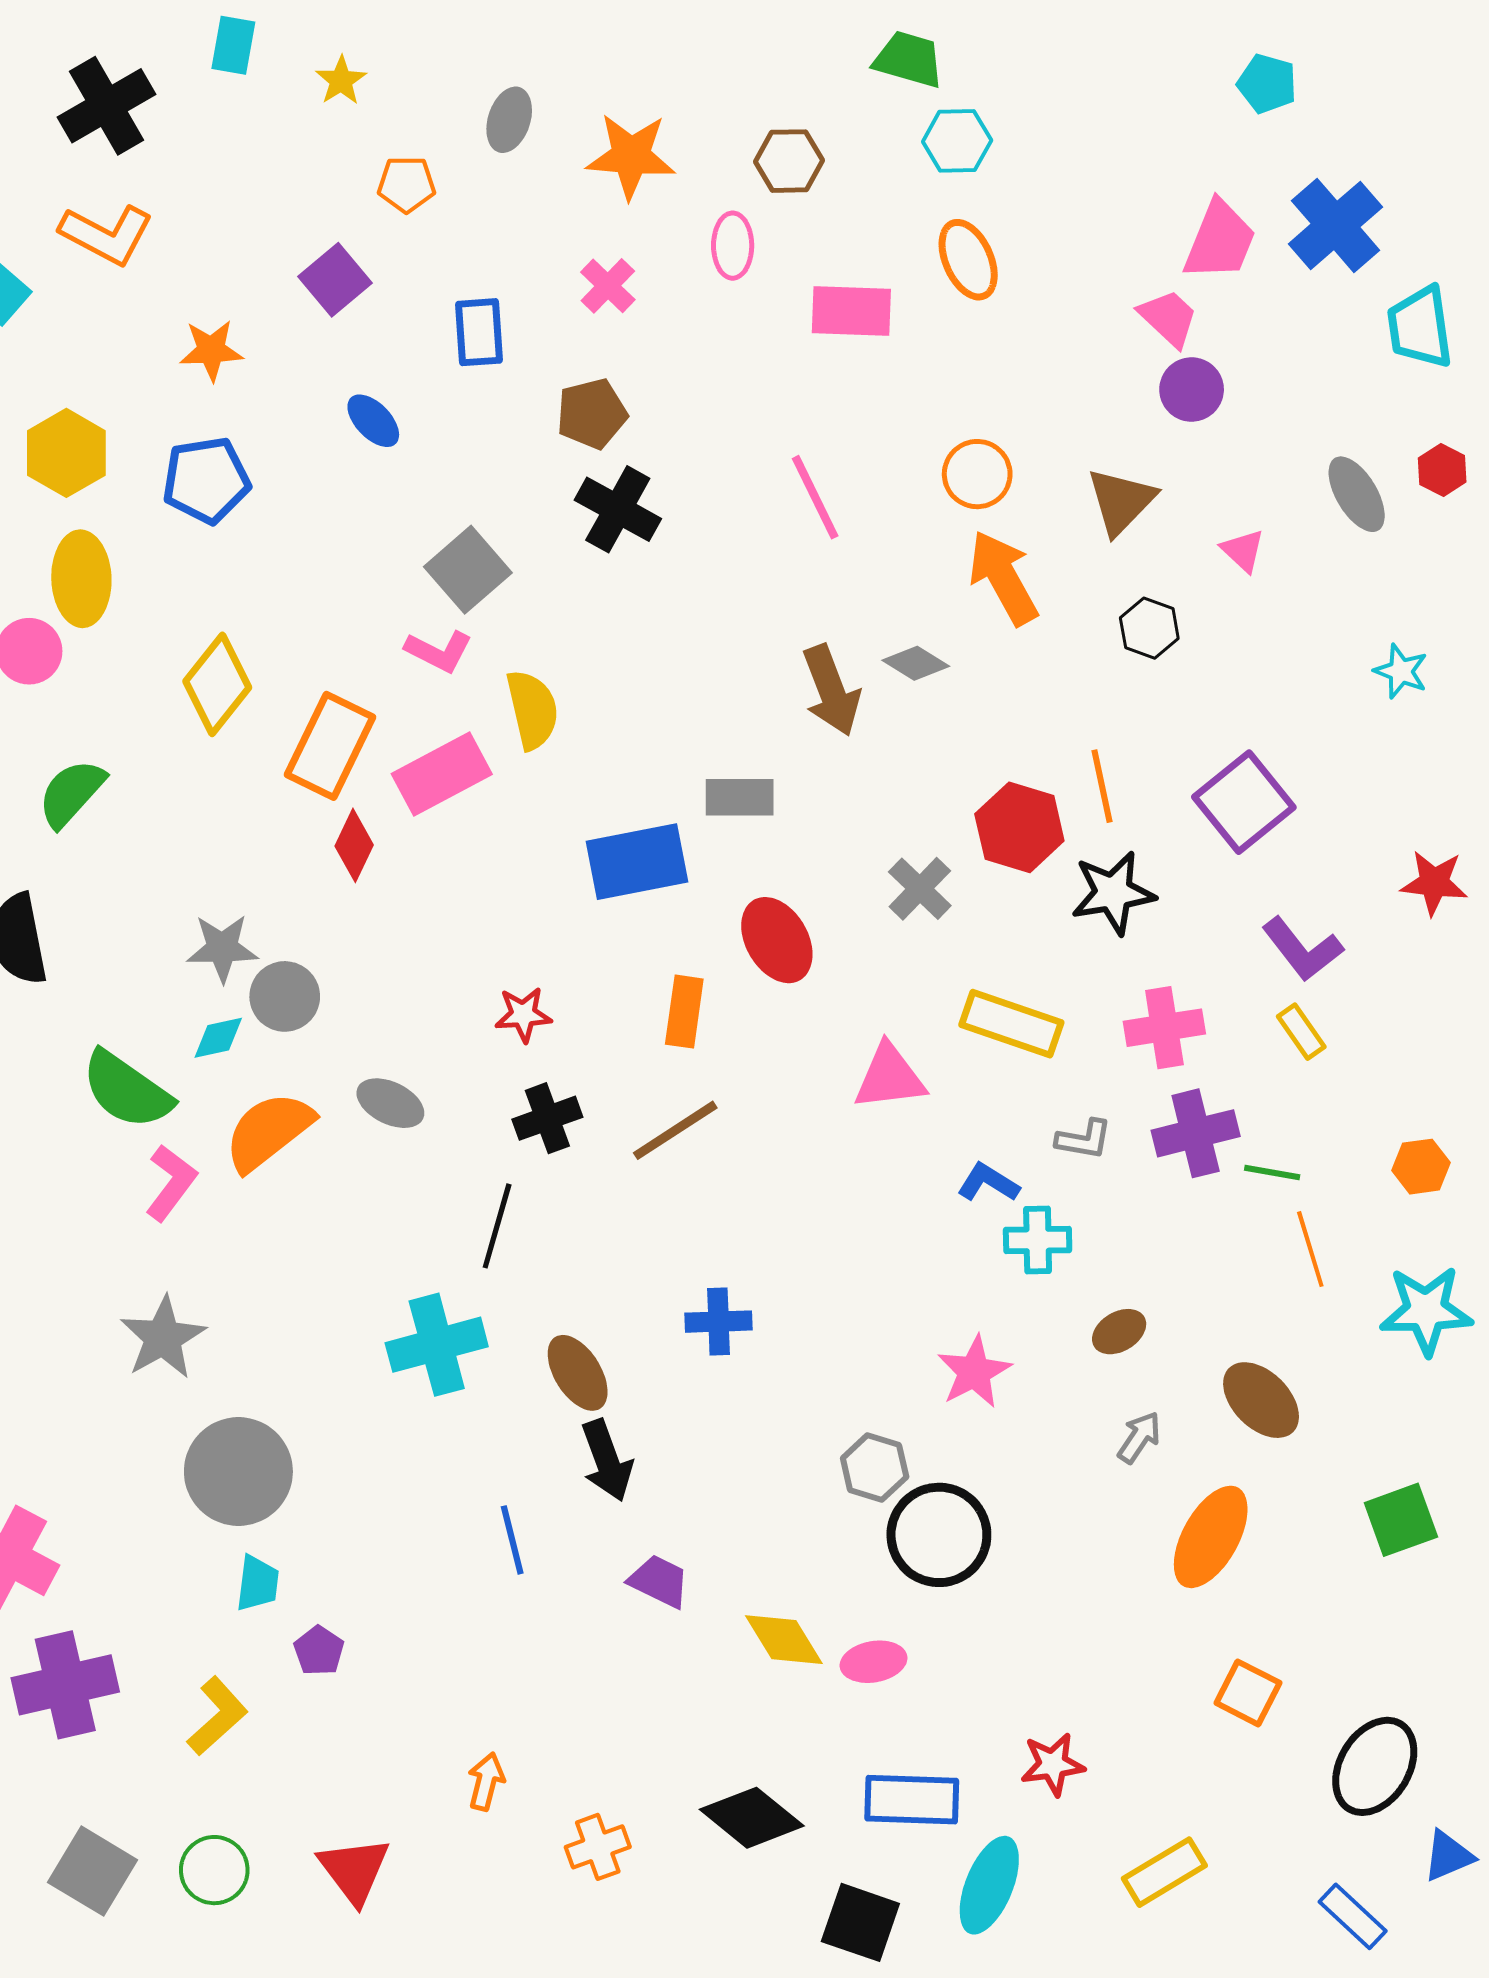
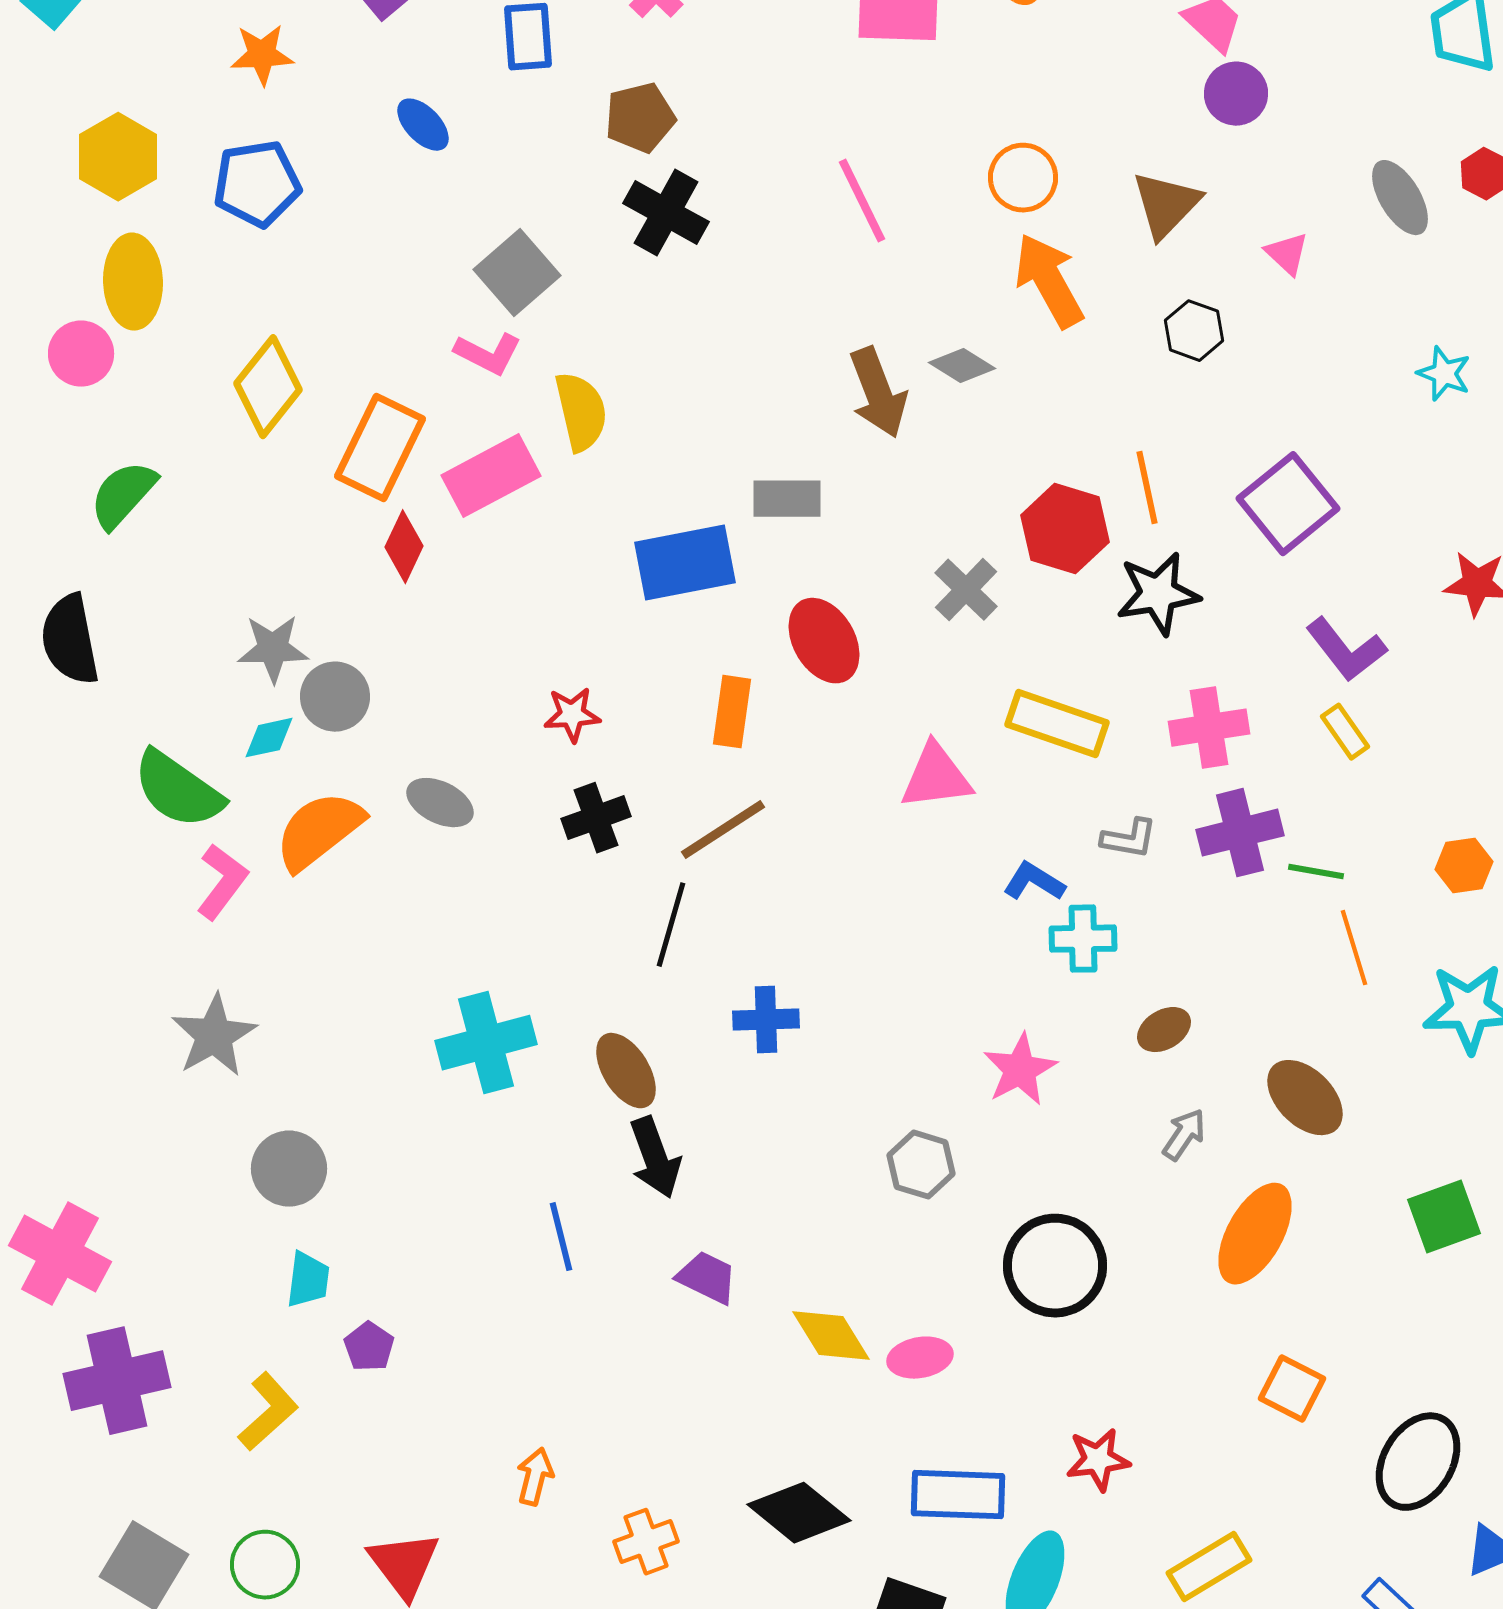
black line: (497, 1226) -> (671, 925), moved
gray circle: (238, 1472) -> (289, 1169), size x0.7
black circle: (939, 1535) -> (1055, 1266), moved

